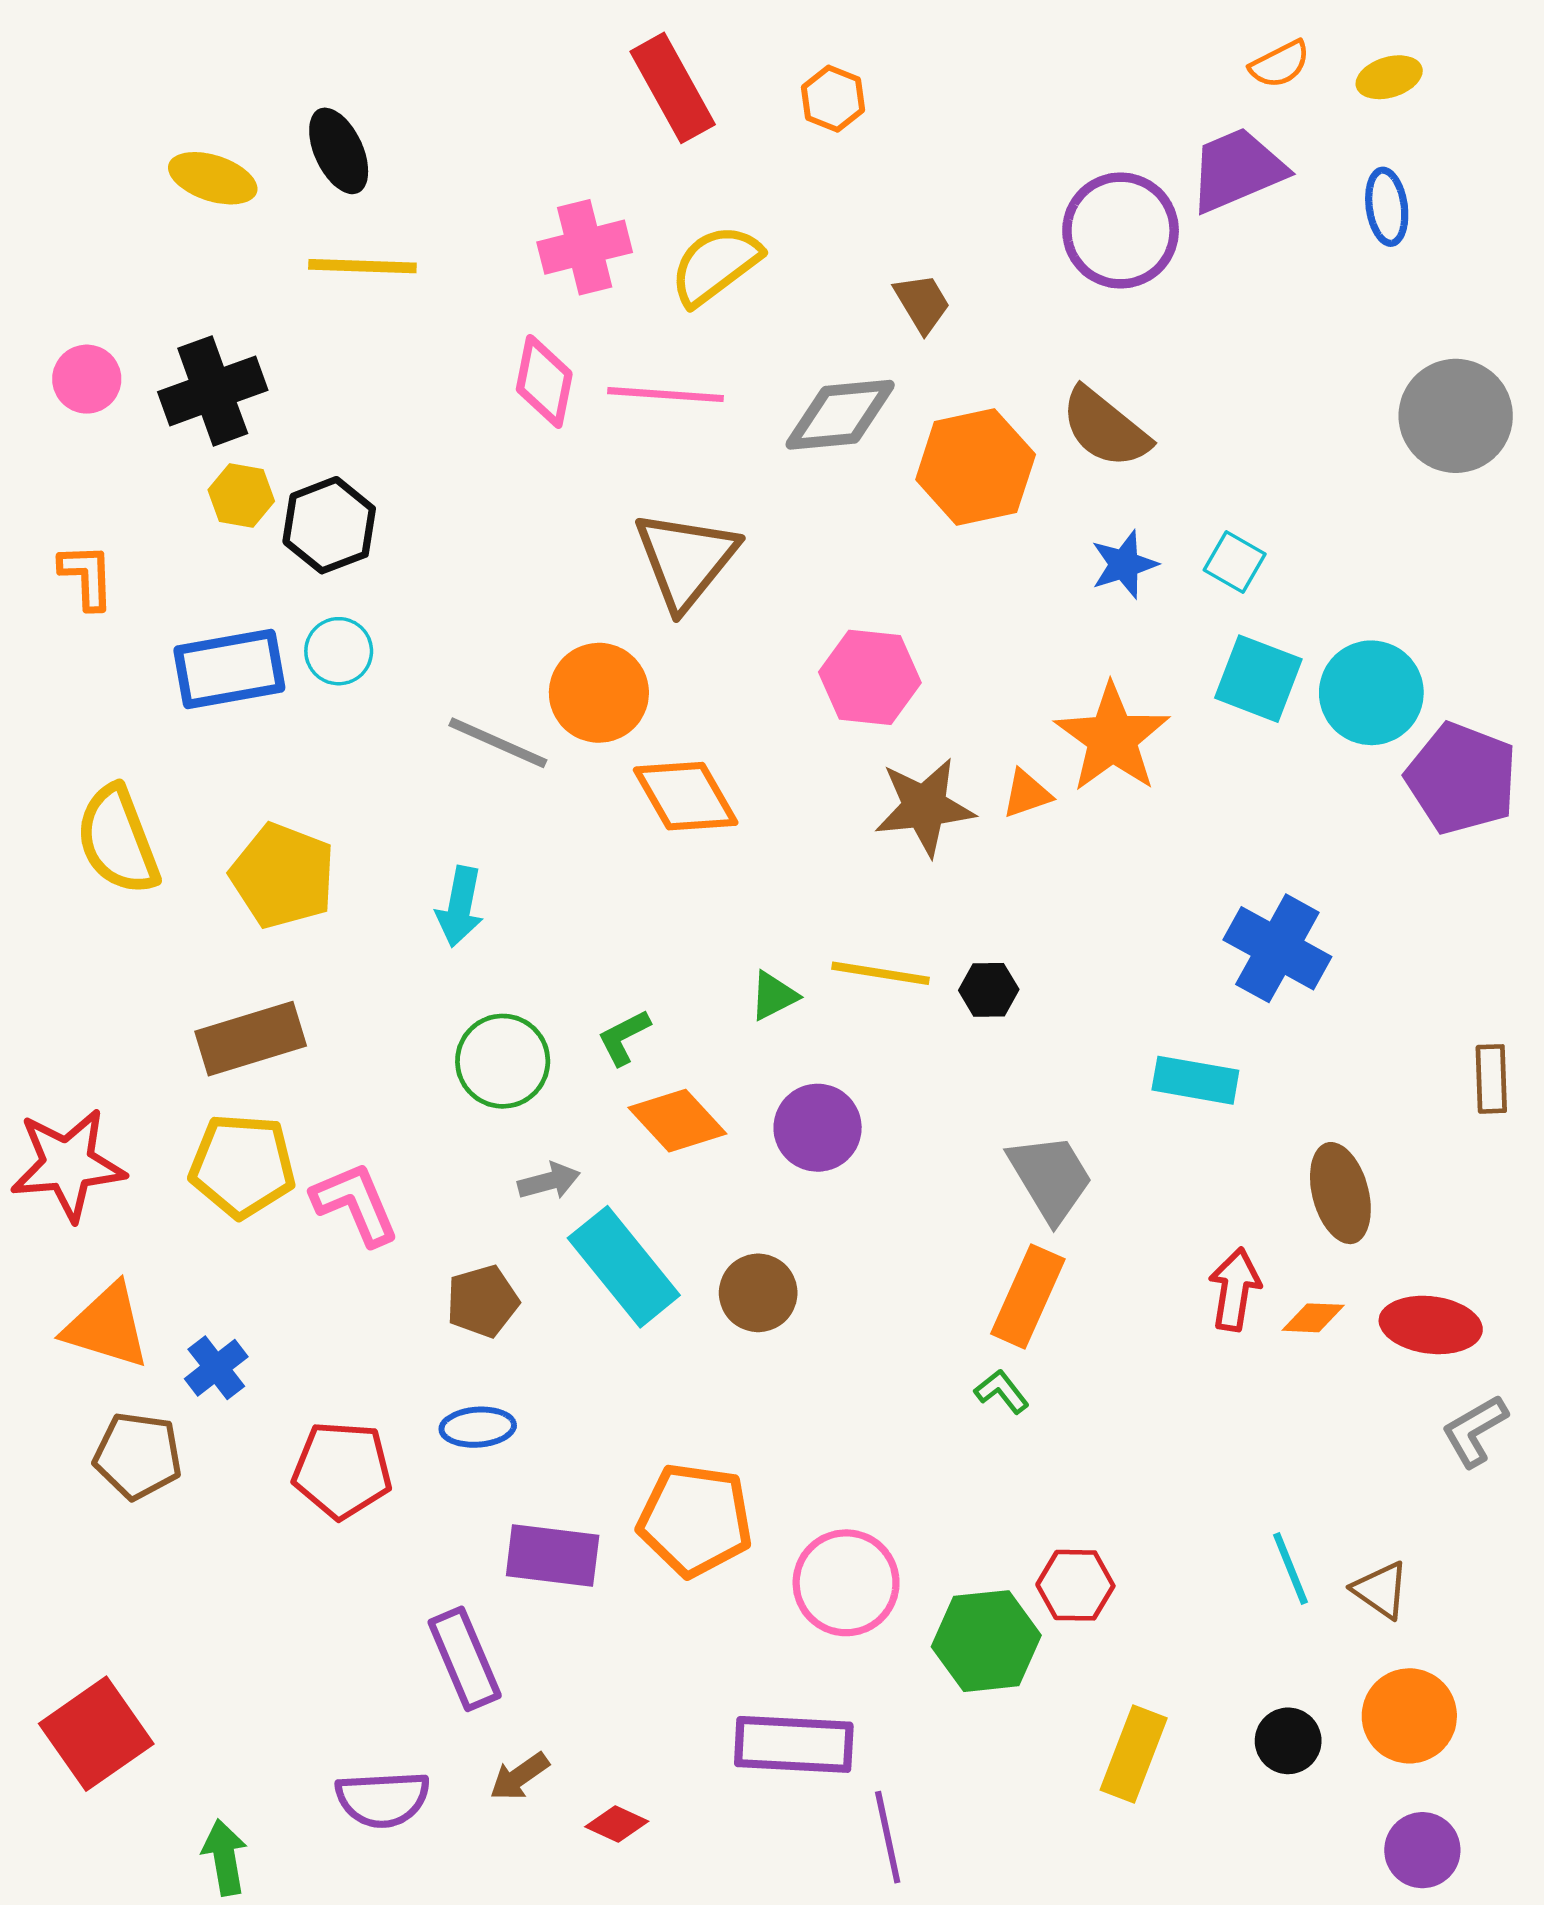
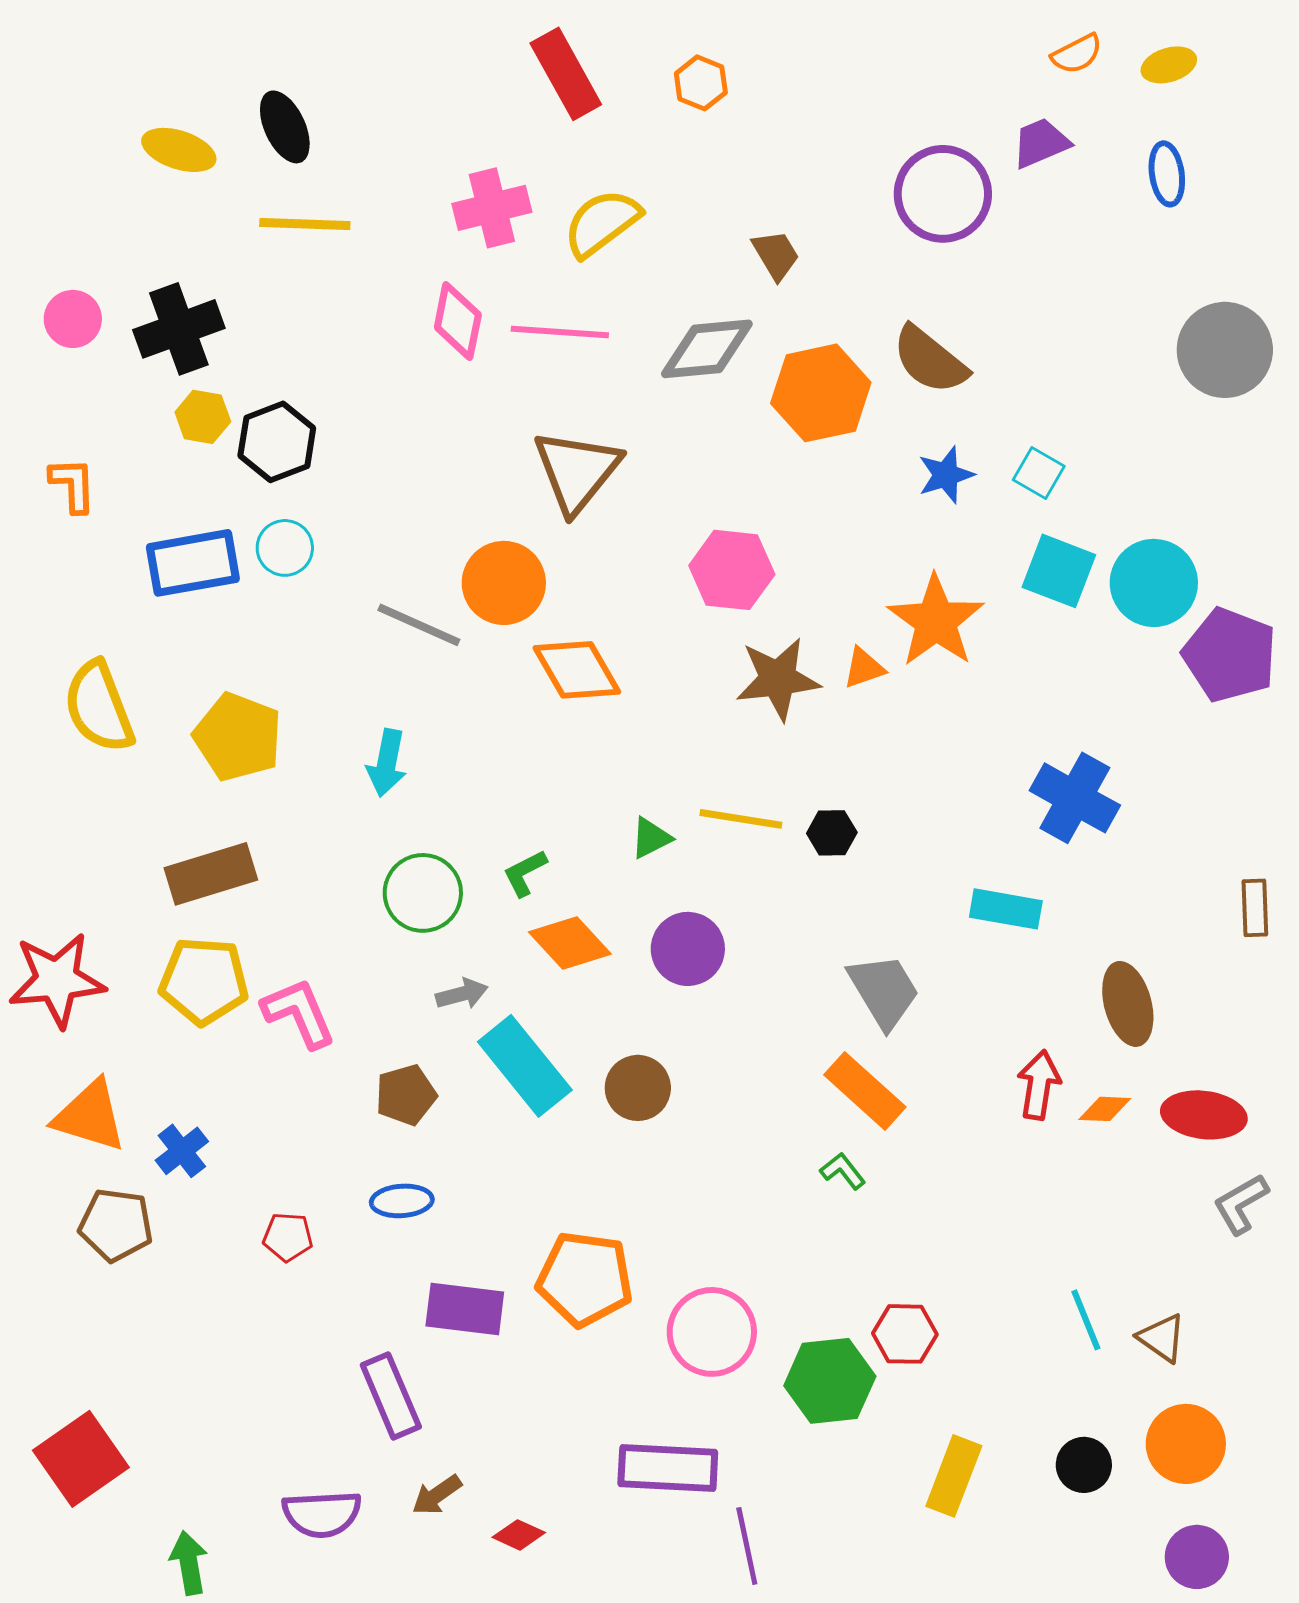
purple trapezoid: (1237, 170) -> (1041, 143), size x0.7
orange rectangle: (1028, 1296) -> (865, 1091), turned -72
red pentagon: (342, 1470) -> (288, 1237), size x0.6

